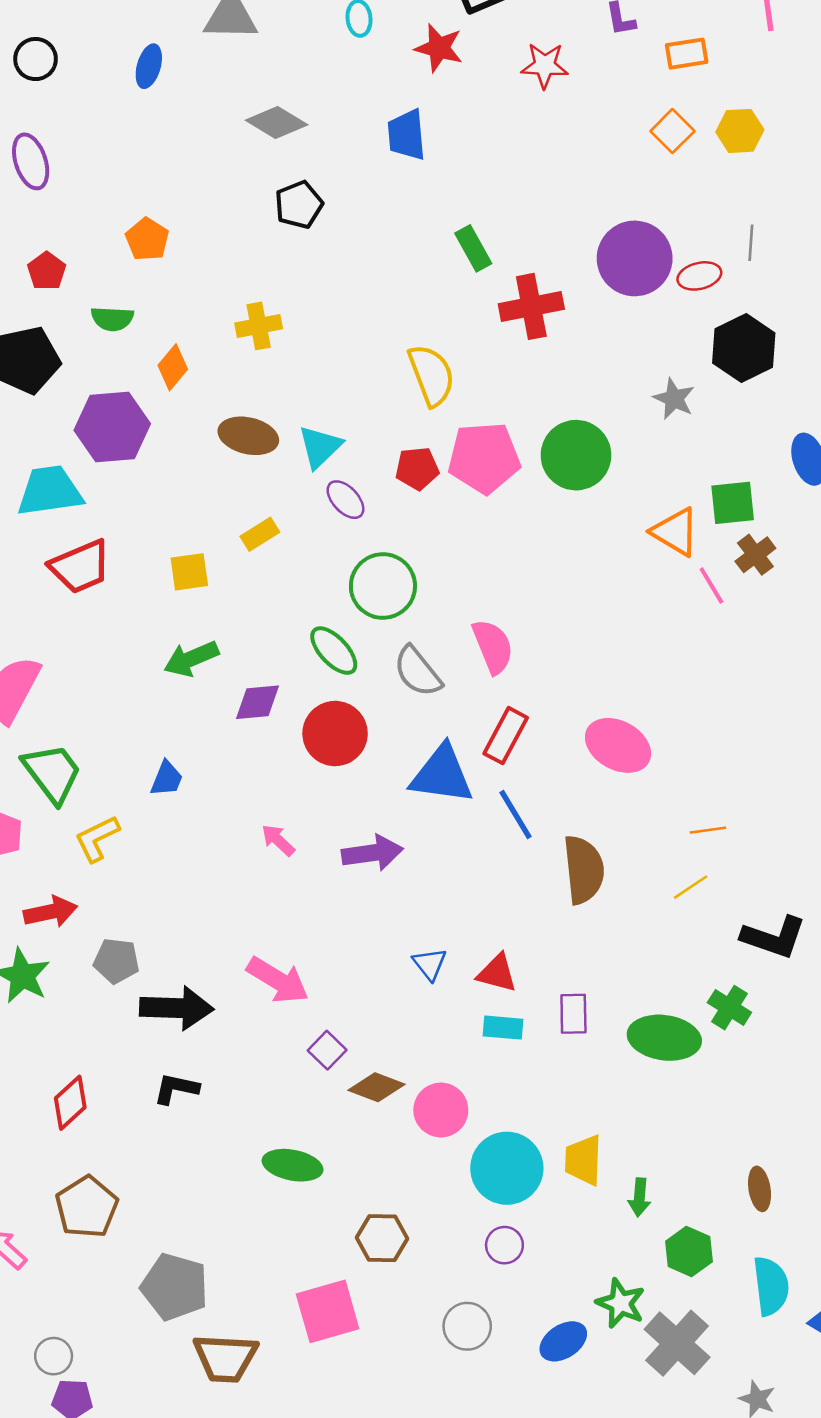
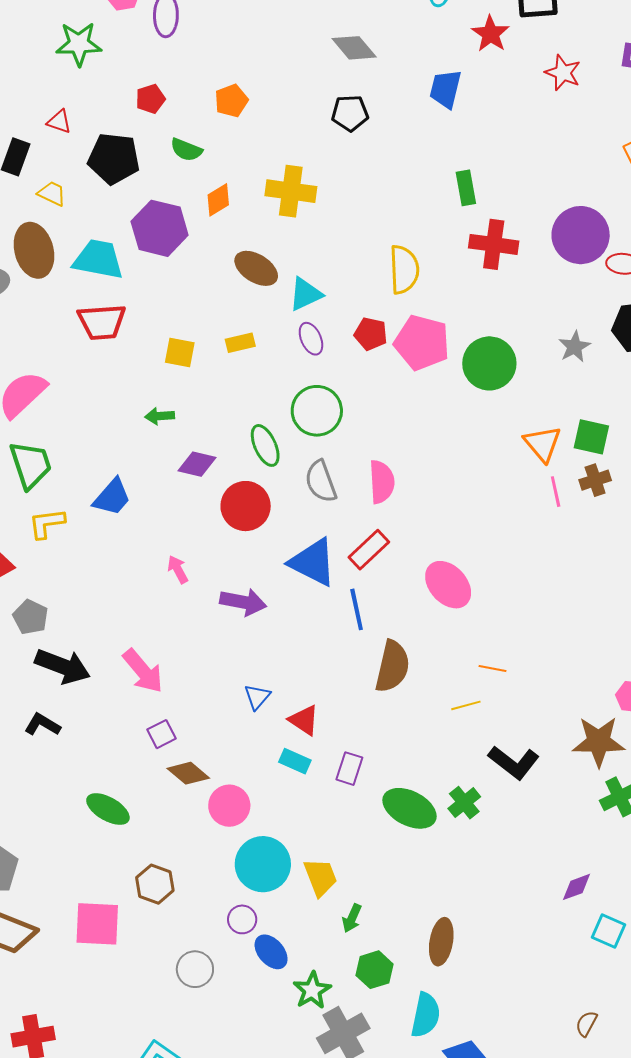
yellow cross: (259, 326) -> (291, 191), size x1.4
green arrow: (191, 659) -> (160, 416), size x0.7
blue trapezoid: (167, 779) -> (112, 497), size x1.4
yellow trapezoid: (583, 1160) -> (320, 877), turned 138
brown ellipse: (760, 1189) -> (441, 942), size x1.4
blue ellipse: (563, 1341) -> (271, 952), moved, turned 63

